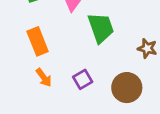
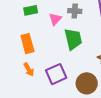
purple square: (83, 79) -> (56, 74), size x1.5

